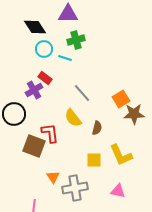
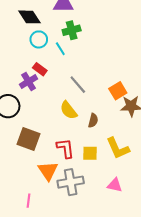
cyan line: (65, 58) -> (60, 49), turned 40
red L-shape: (50, 133) -> (65, 148), moved
orange triangle: (53, 177) -> (48, 171), size x1.5

